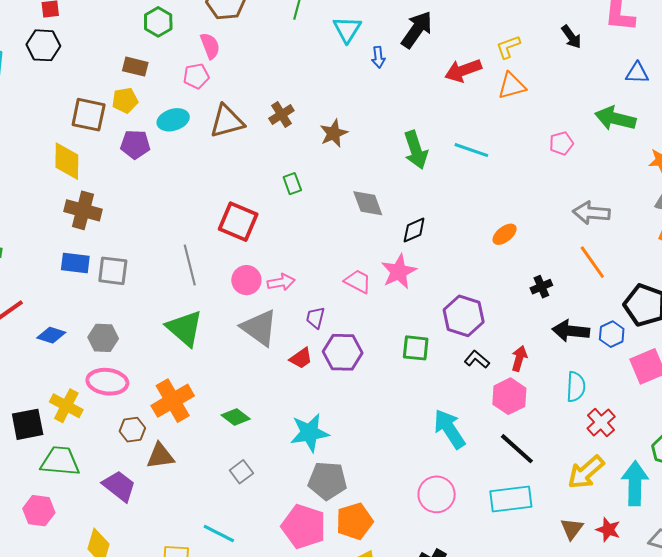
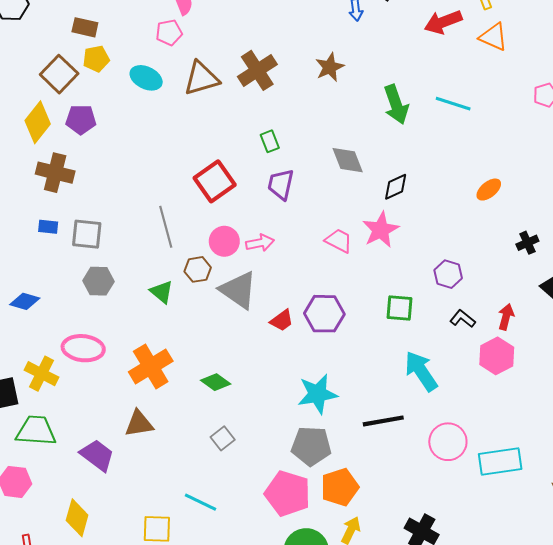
brown rectangle: (135, 67) -> (85, 27), moved
orange triangle: (512, 86) -> (493, 37), turned 40
brown cross: (281, 114) -> (257, 70), size x1.5
brown square: (89, 115) -> (59, 74), turned 33
cyan ellipse: (173, 120) -> (146, 78), turned 44
brown star: (334, 133) -> (330, 67), moved
purple pentagon: (135, 144) -> (81, 120), moved
yellow diamond: (67, 161) -> (38, 122), turned 39
red square: (238, 222) -> (215, 181), turned 33
blue rectangle: (75, 263) -> (48, 227), size x0.7
purple hexagon: (464, 316) -> (448, 274), size x0.7
purple trapezoid: (315, 318) -> (281, 184), moved, size x1.4
green triangle: (185, 328) -> (162, 292), size x0.6
gray hexagon: (103, 338) -> (98, 281), moved
cyan arrow: (449, 429) -> (421, 371), moved
brown hexagon: (132, 430) -> (198, 269), moved
cyan star: (310, 433) -> (317, 394), moved
black line: (517, 449) -> (383, 421), moved, turned -51
pink circle: (437, 494) -> (448, 442), moved

